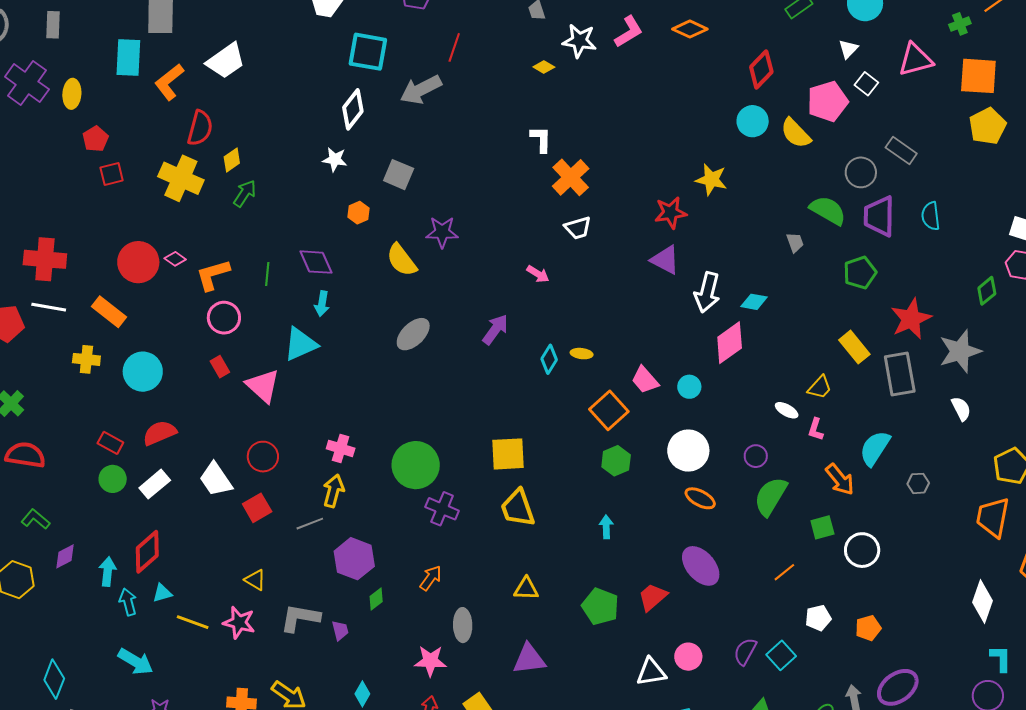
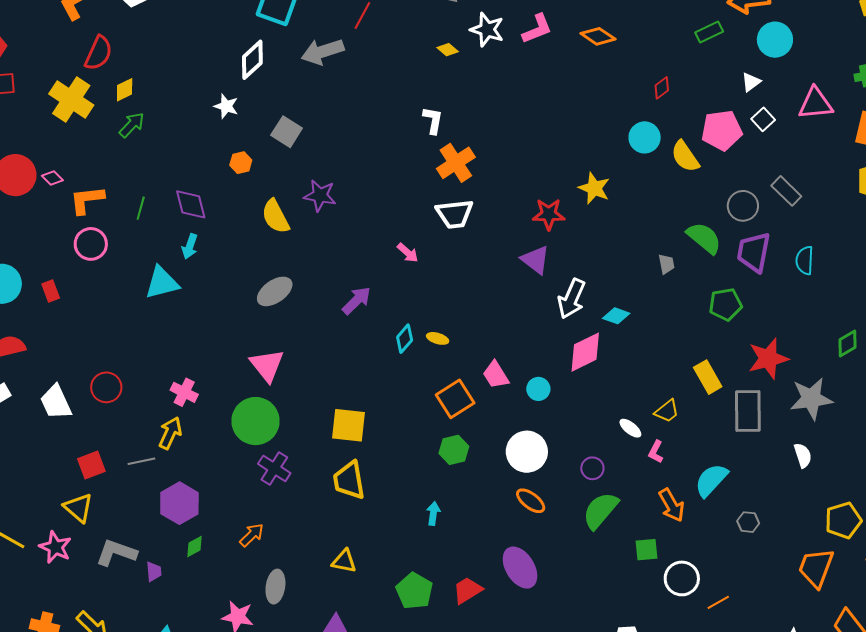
red diamond: (761, 69) -> (662, 88), size x0.6
white trapezoid: (578, 228) -> (455, 214), size x1.4
red rectangle: (220, 367) -> (51, 291), moved
pink triangle: (263, 386) -> (267, 365), moved
red square: (257, 508) -> (91, 465), moved
orange line: (784, 572) -> (718, 602), moved
yellow triangle: (255, 580) -> (78, 508), size x1.4

